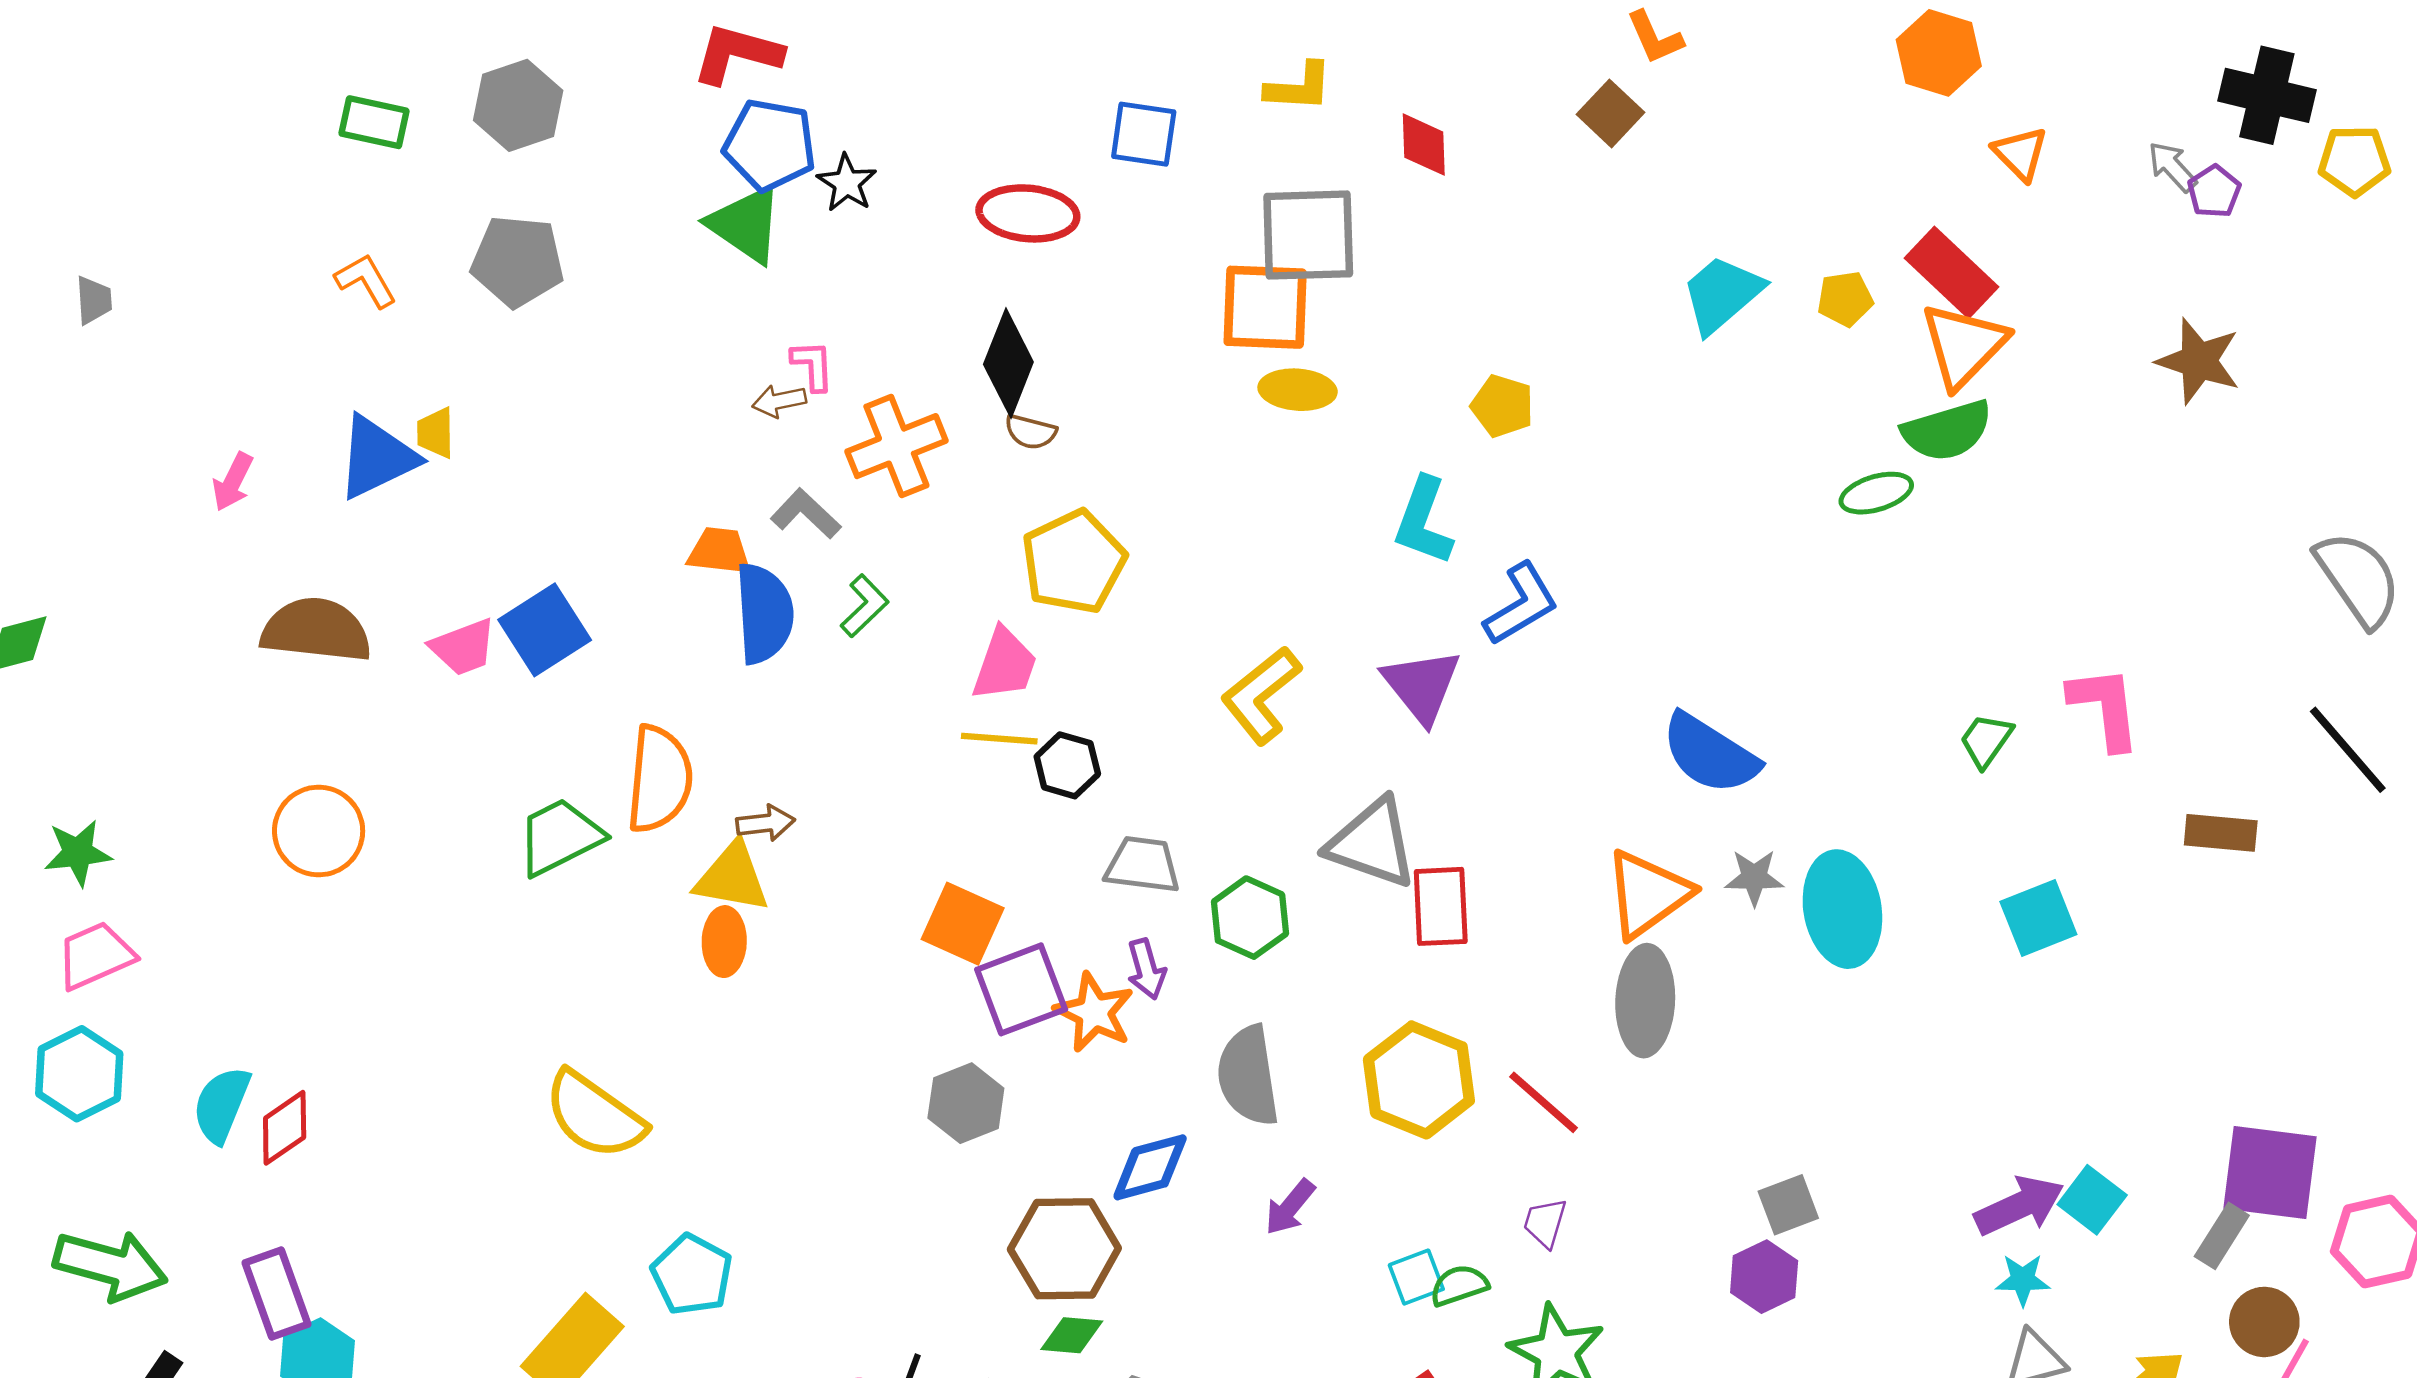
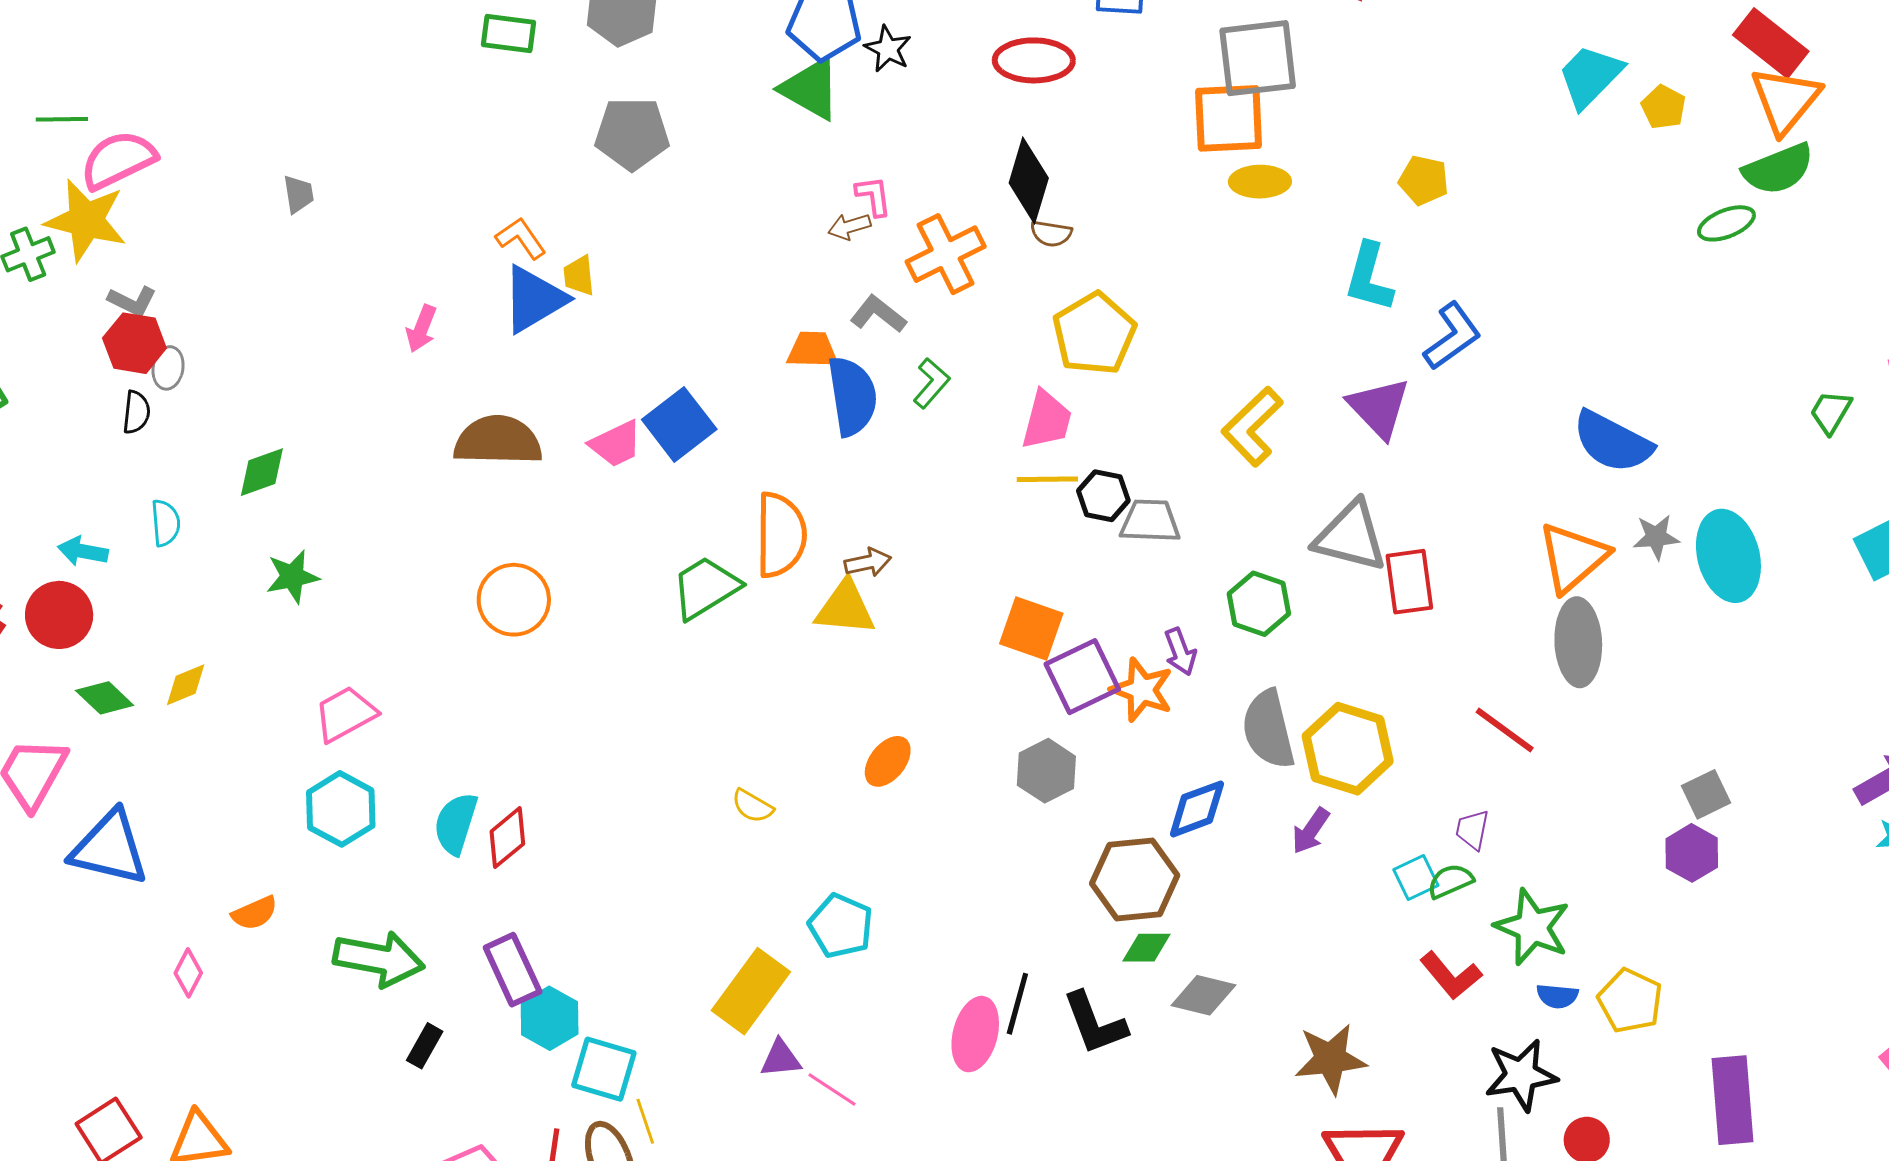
orange L-shape: (366, 281) -> (521, 238), moved
yellow pentagon: (1845, 299) -> (1664, 107), moved, turned -30
green star: (78, 853) -> (292, 577), moved
gray trapezoid: (1143, 865) -> (1150, 521), moved
orange ellipse: (724, 942) -> (888, 761), moved, turned 42
yellow hexagon: (1419, 1080) -> (1348, 749), moved
yellow semicircle: (595, 1115) -> (752, 806), size x0.5
purple trapezoid: (1545, 1223) -> (1472, 830), moved

